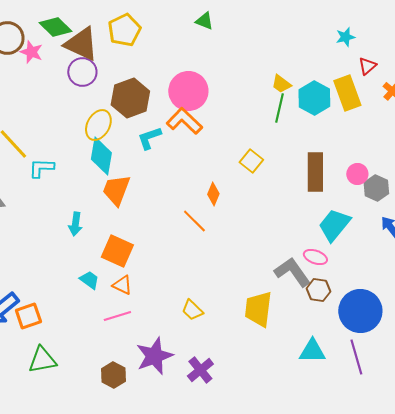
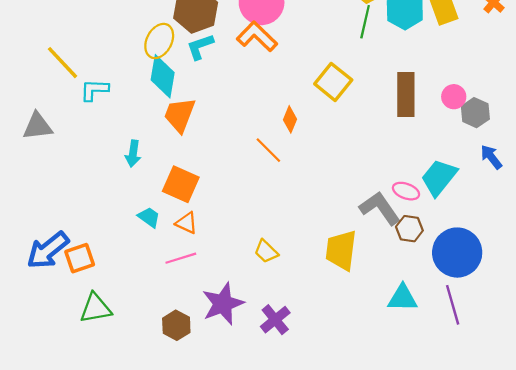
cyan L-shape: (149, 138) -> (200, 47), moved
yellow square: (251, 161) -> (333, 82), size x1.4
cyan trapezoid: (334, 225) -> (439, 177), moved

